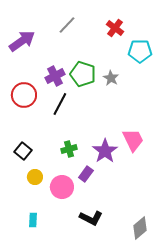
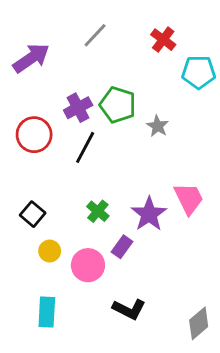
gray star: (111, 78) -> (158, 126), moved
green cross: (69, 149) -> (98, 211), turned -35
cyan rectangle: (33, 220) -> (47, 312), size x1.5

